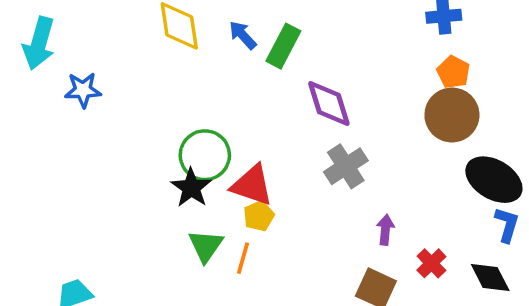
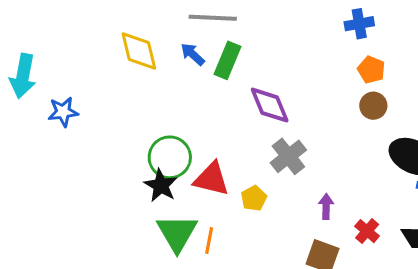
brown circle: (452, 115) -> (373, 106), size x0.6
yellow pentagon: (259, 216) -> (254, 198), moved
green triangle: (206, 246) -> (177, 233), size x1.4

